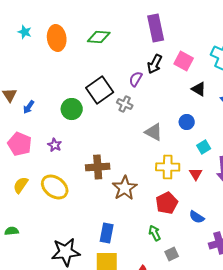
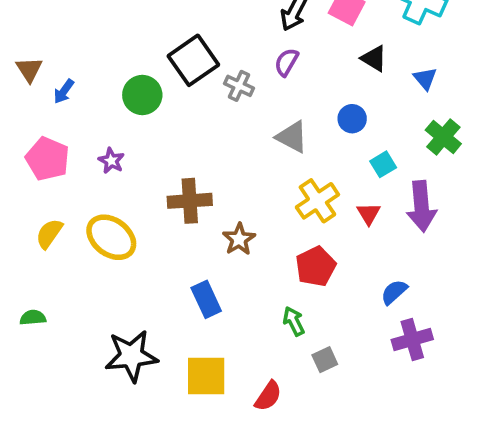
purple semicircle: (136, 79) -> (286, 62), moved
yellow cross: (168, 167) -> (317, 201), turned -35
brown star: (125, 188) -> (239, 239), size x0.7
blue semicircle: (197, 217) -> (394, 292), moved, turned 105
blue rectangle: (107, 233) -> (206, 299), moved, turned -36

